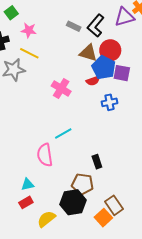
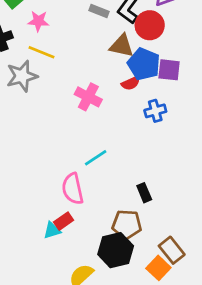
red circle: (110, 50) -> (150, 25), moved
red rectangle: (26, 202) -> (64, 221), moved

